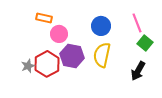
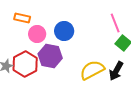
blue circle: (101, 26) -> (64, 31), moved
yellow semicircle: (102, 55) -> (92, 70), moved, turned 50

